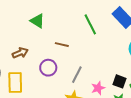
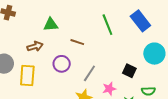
green triangle: (37, 21) -> (51, 25), moved, turned -42
black square: (119, 81) -> (129, 71), moved

